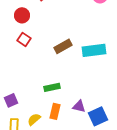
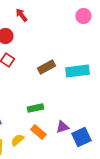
purple triangle: (79, 106) -> (62, 127), turned -32
orange rectangle: (55, 111) -> (38, 132), turned -63

